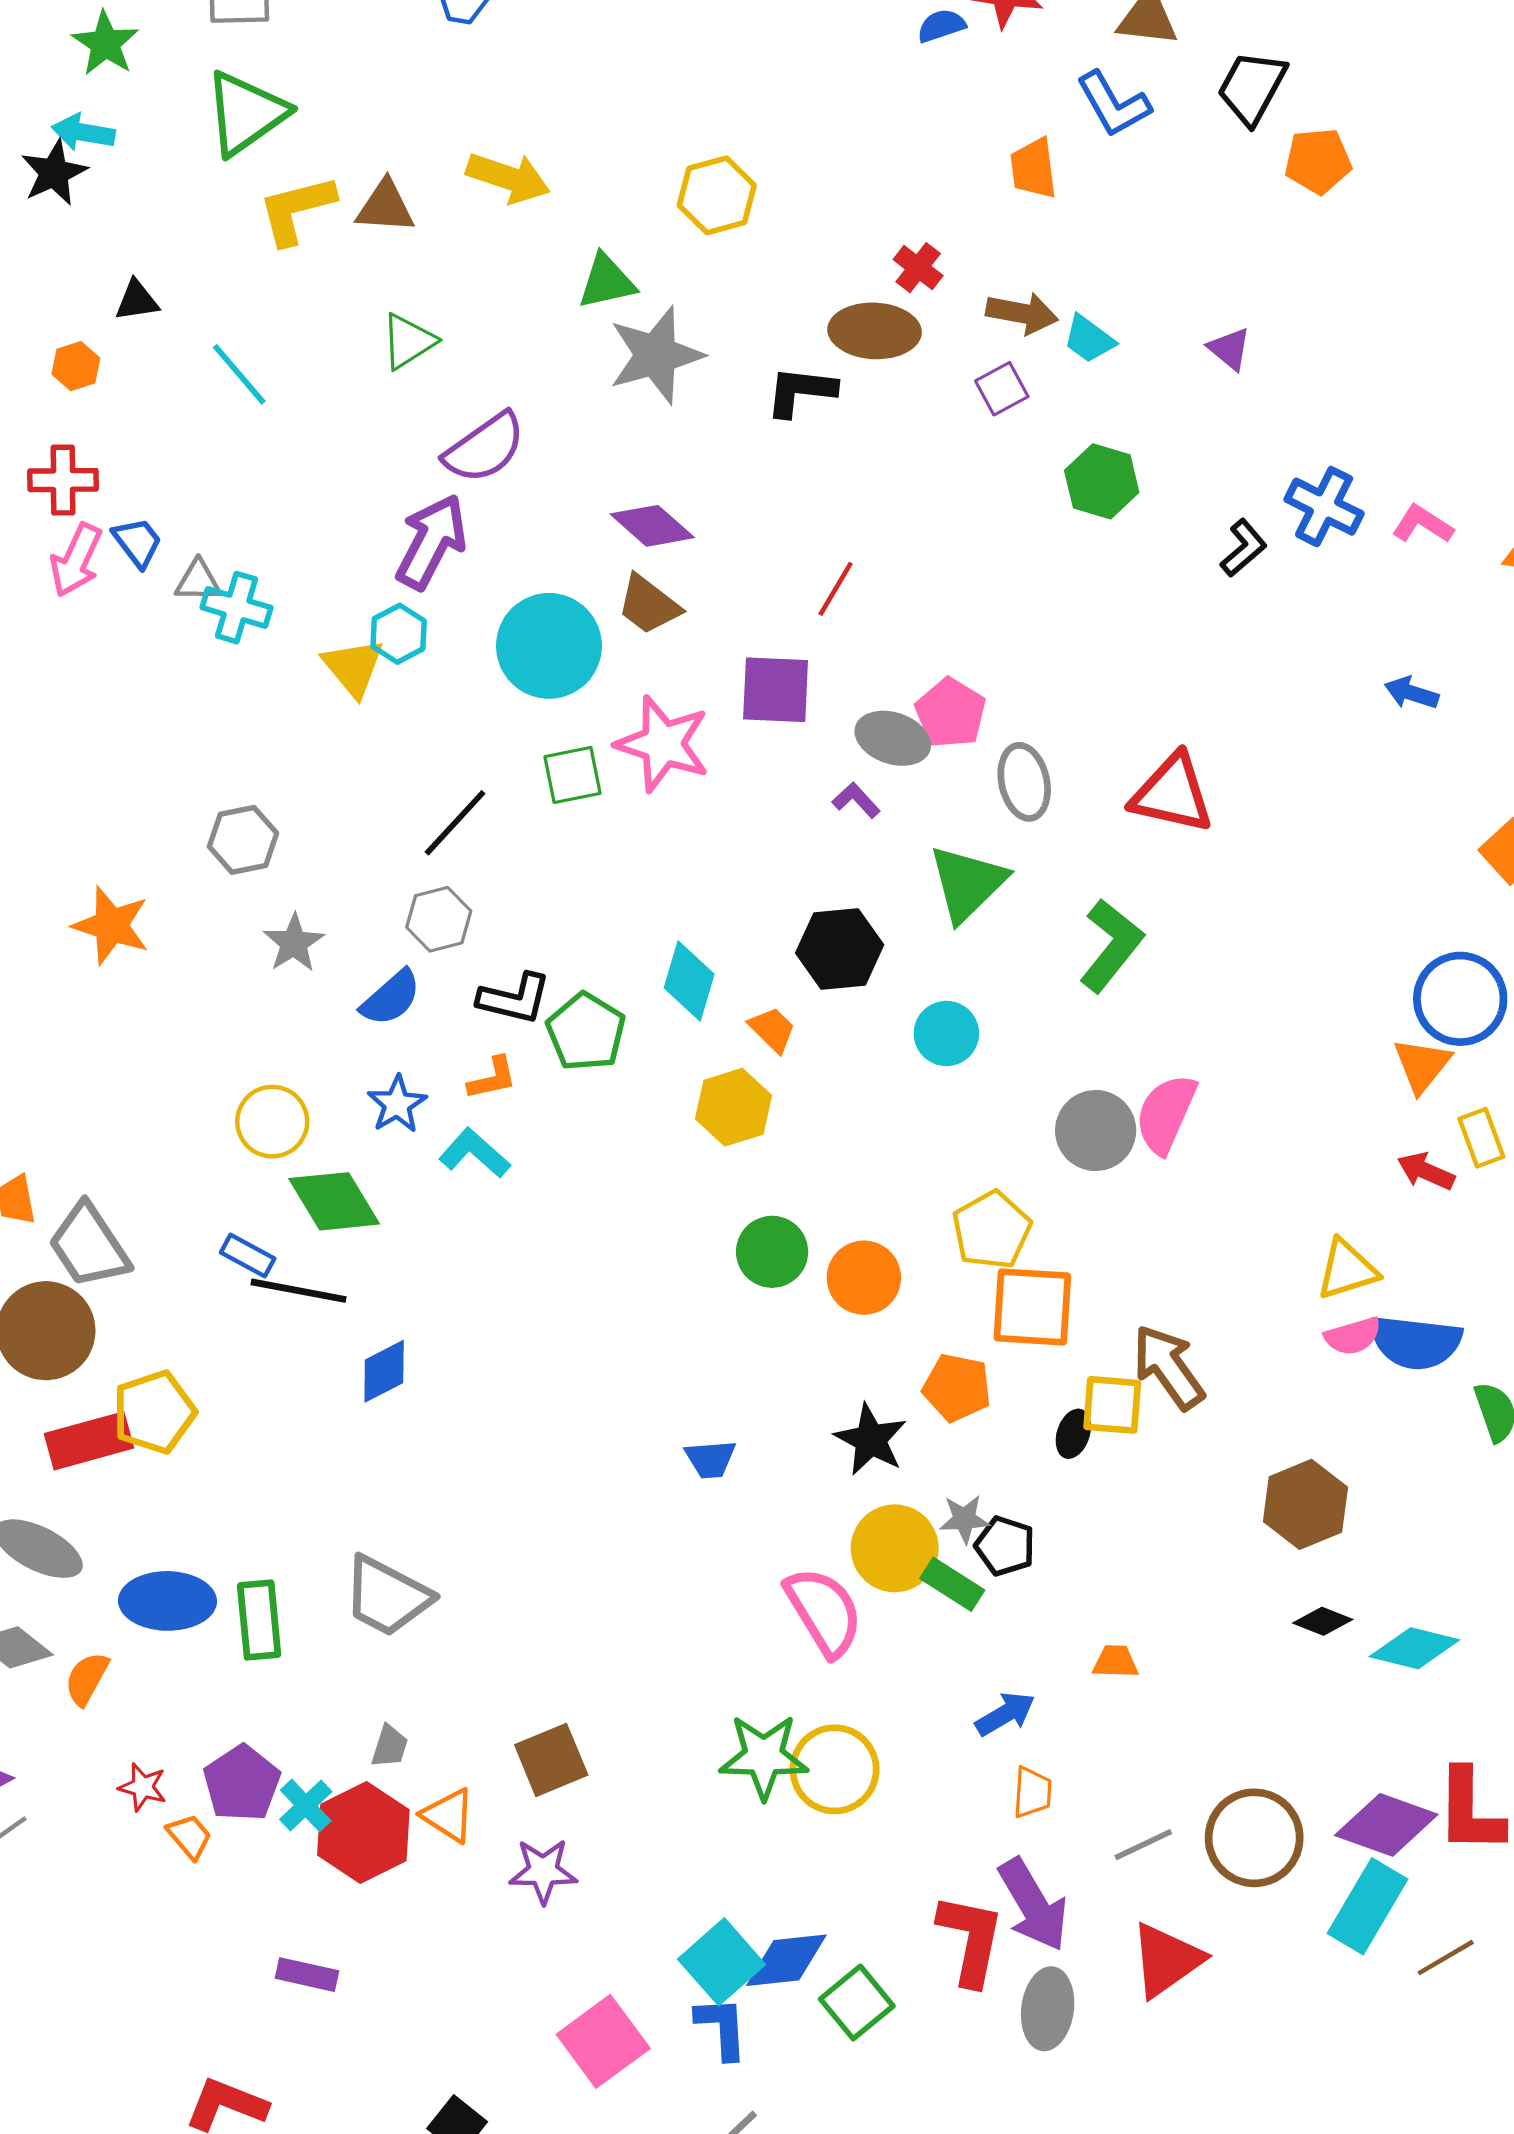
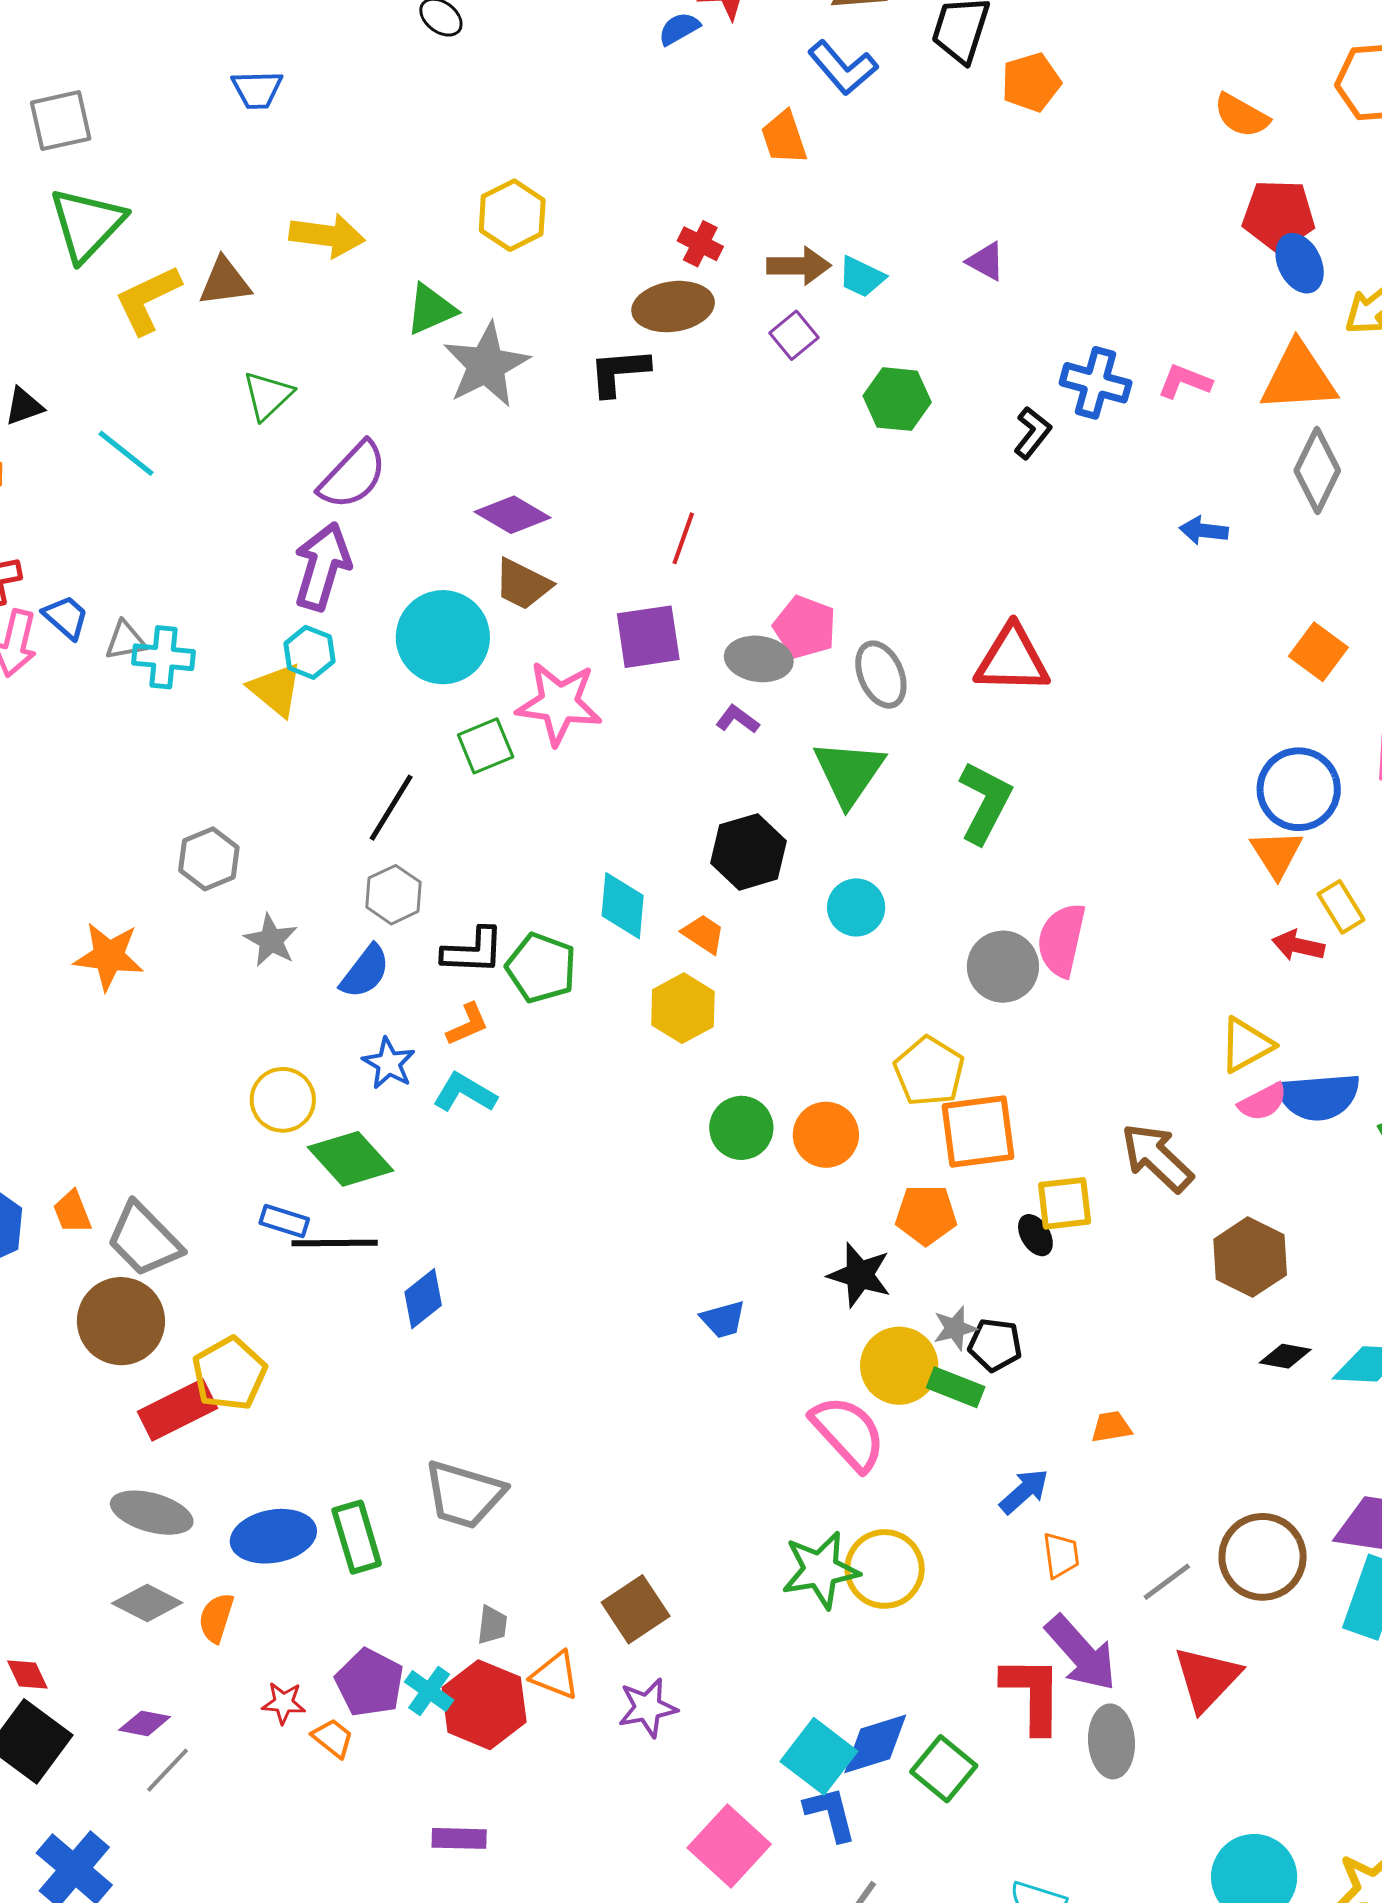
brown arrow: (1168, 1367) -> (1157, 1158), moved
black ellipse: (1073, 1434) -> (1035, 1235), turned -39

